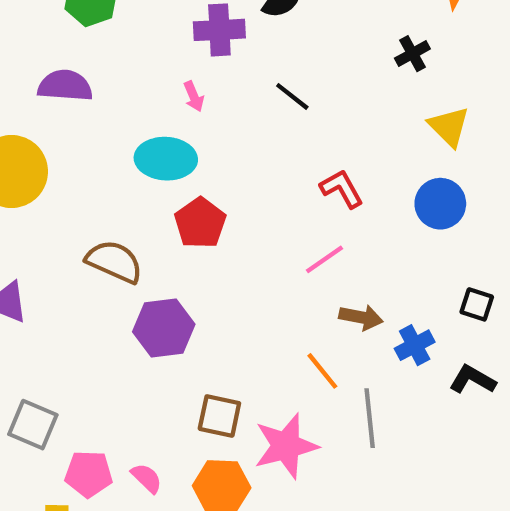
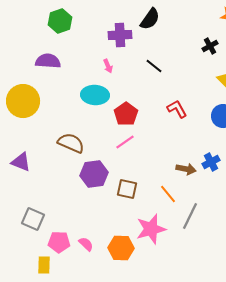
red pentagon: (200, 223) -> (126, 114), moved
pink line: (325, 259) -> (125, 142), moved
blue cross: (415, 345) -> (211, 162), moved
brown square: (219, 416) -> (127, 189), moved
gray line: (370, 418) -> (190, 216), turned 32

